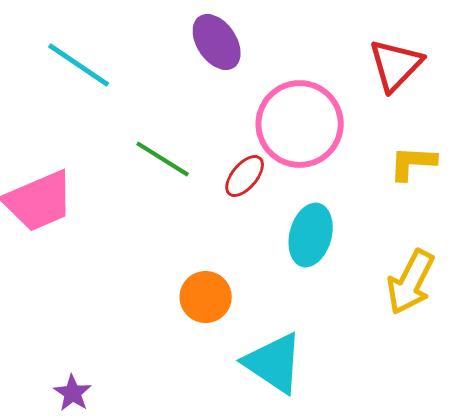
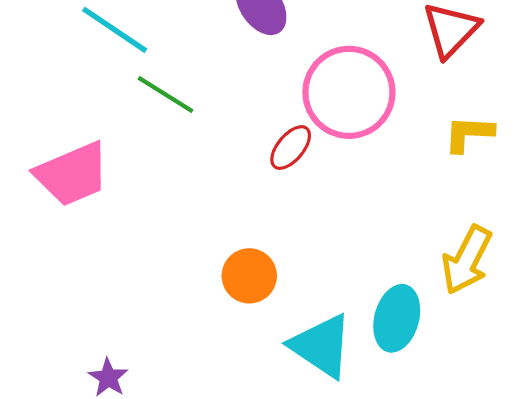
green line: (163, 159) -> (165, 94), moved
cyan ellipse: (311, 235) -> (397, 318), moved

